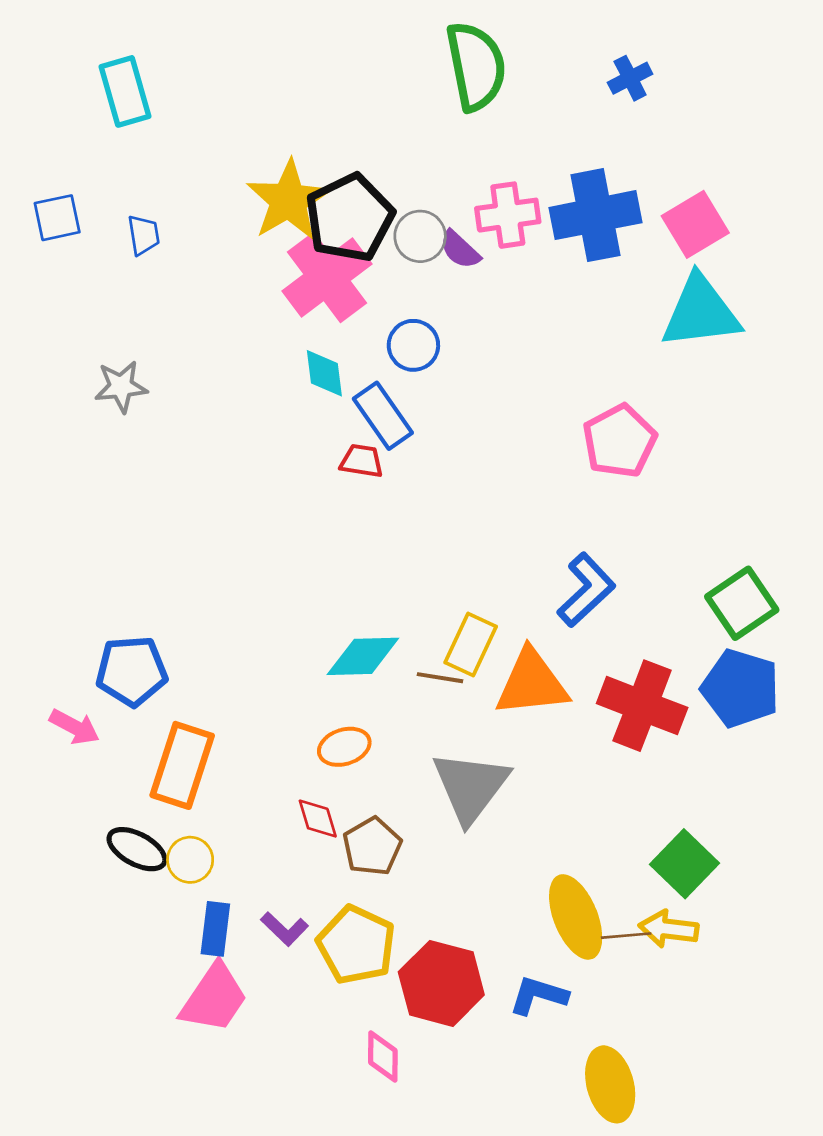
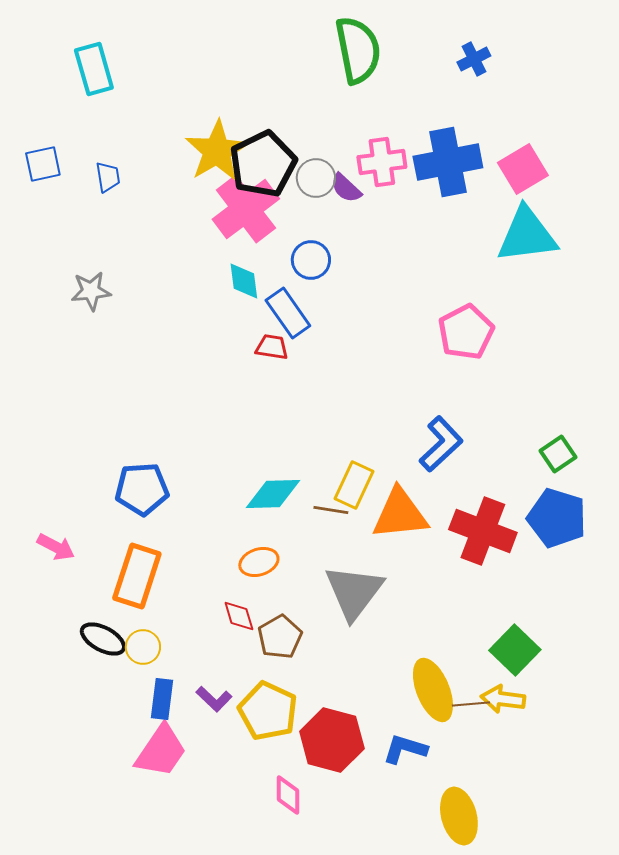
green square: (742, 603) -> (558, 454), size x0.7
blue pentagon: (132, 671) -> (142, 489), moved

